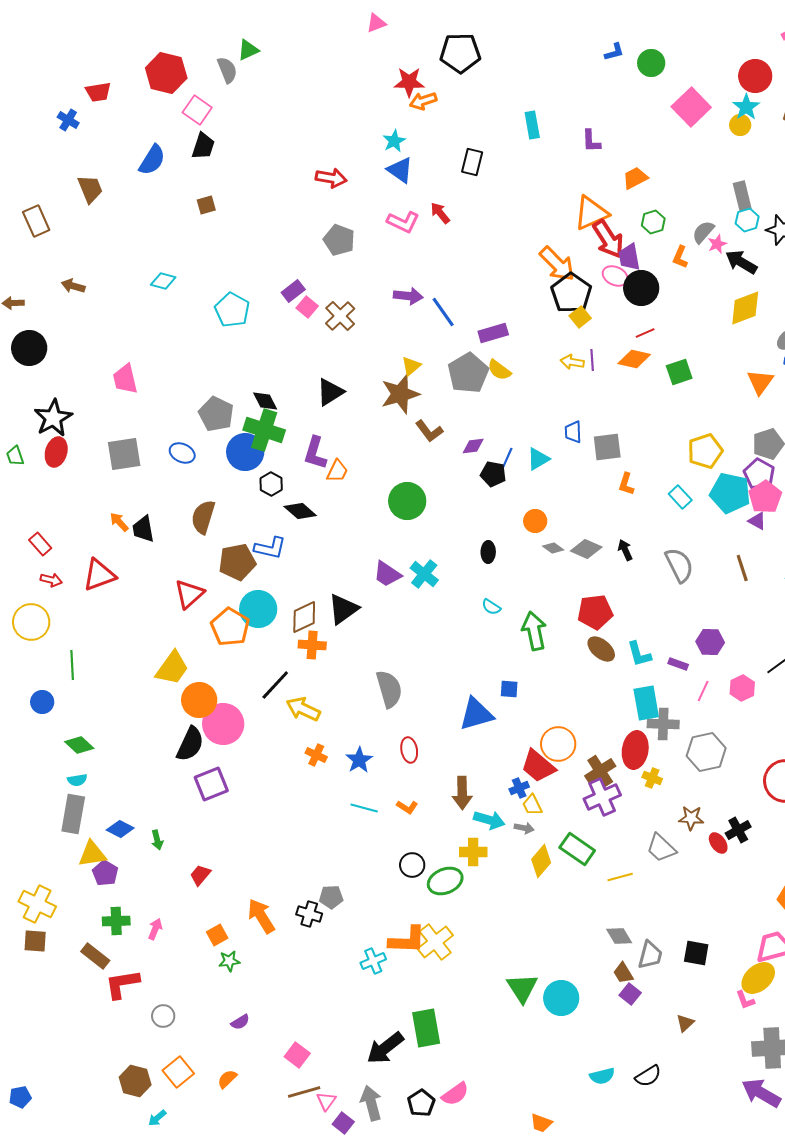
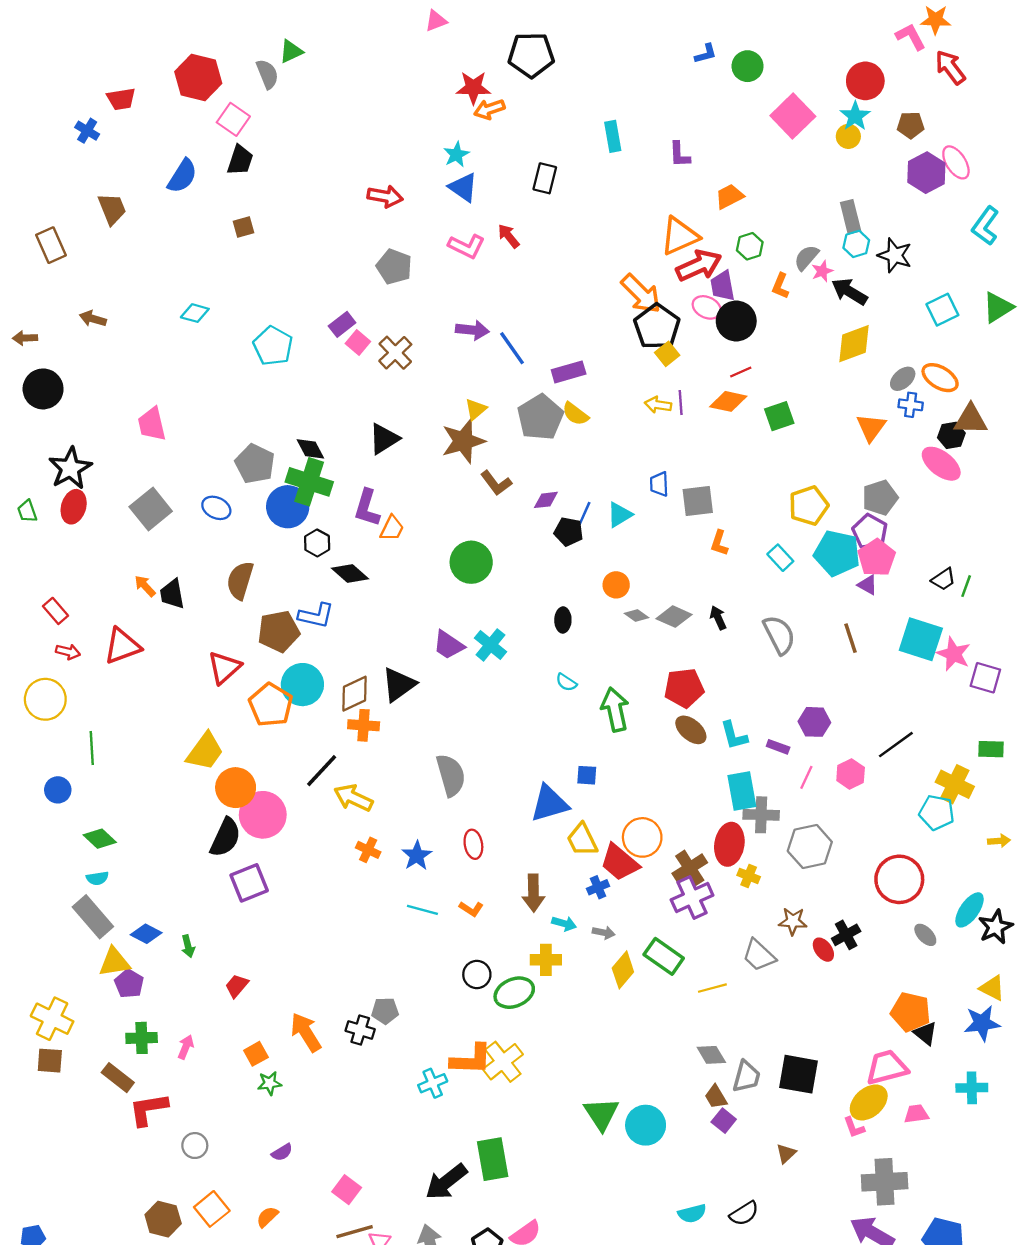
red arrow: (608, 239) -> (699, 265), turned -81
gray square: (124, 454) -> (151, 509), turned -30
yellow trapezoid: (532, 805) -> (582, 840), moved, size x1.4
gray rectangle: (73, 814) -> (93, 917), turned -51
cyan arrow: (489, 820) -> (564, 924), size x0.7
black square: (696, 953) -> (798, 1074), size x1.4

